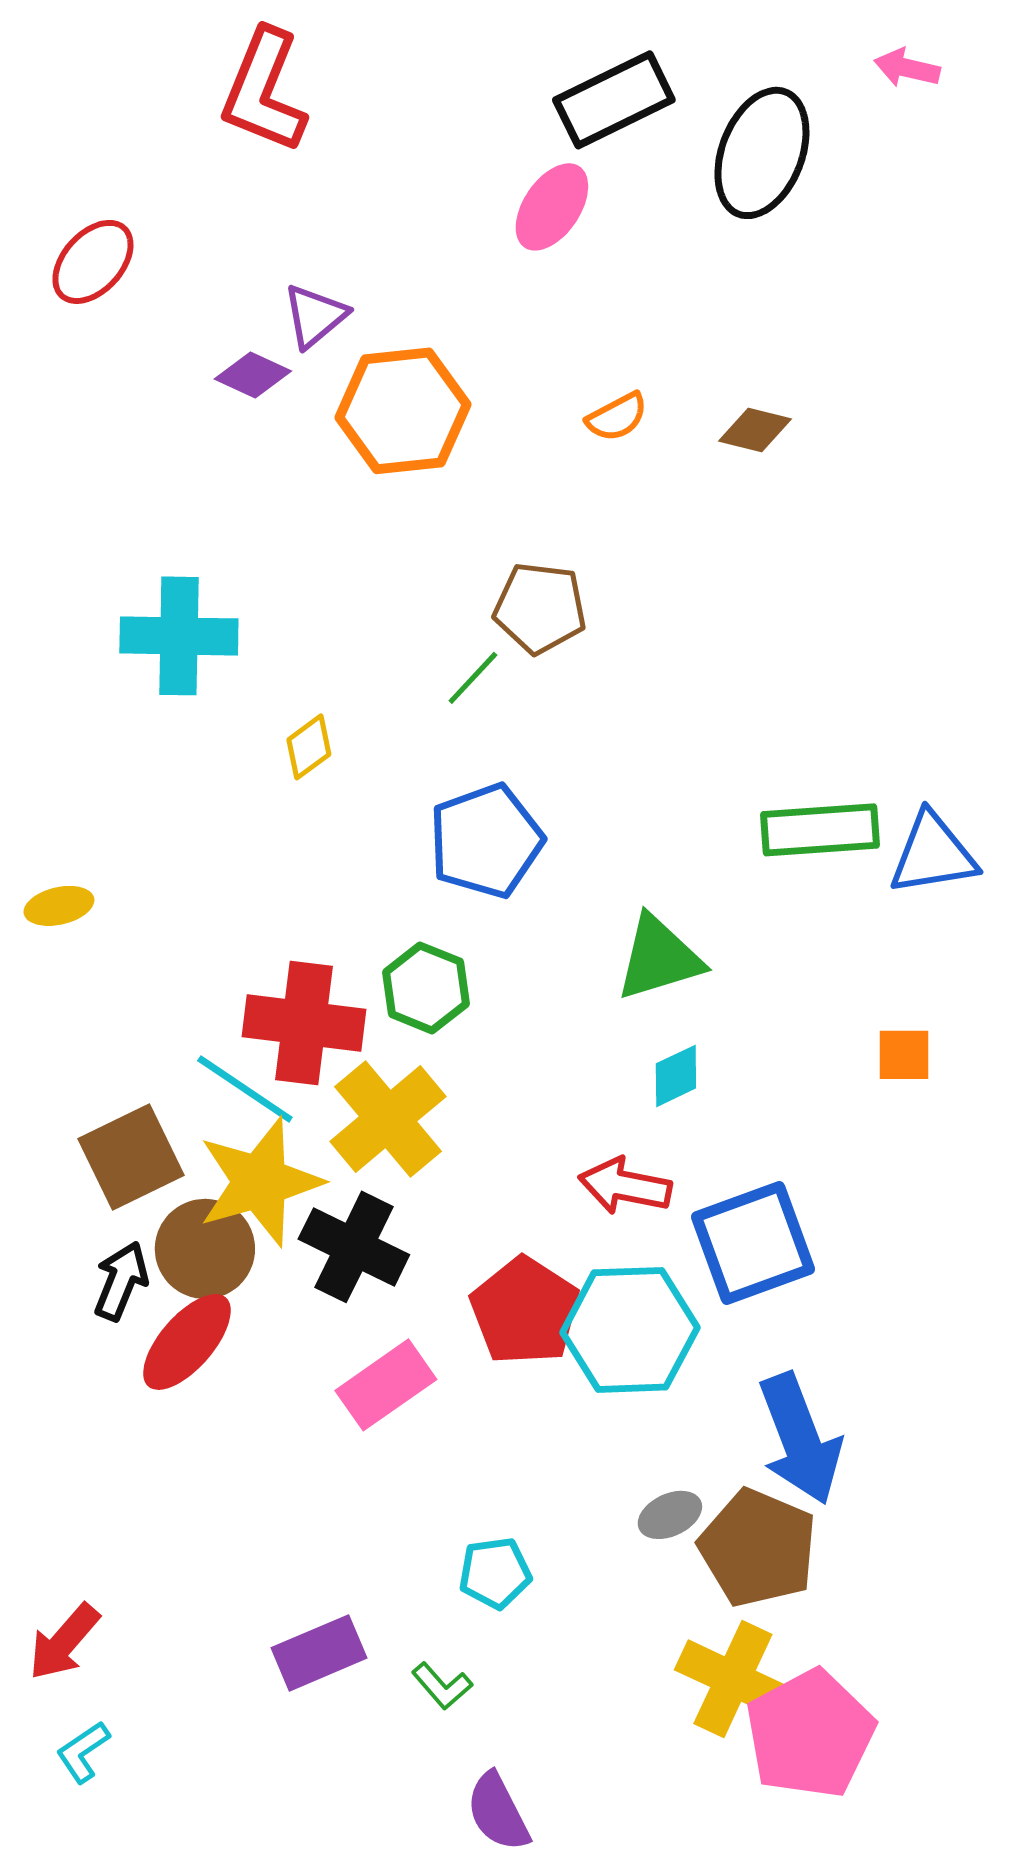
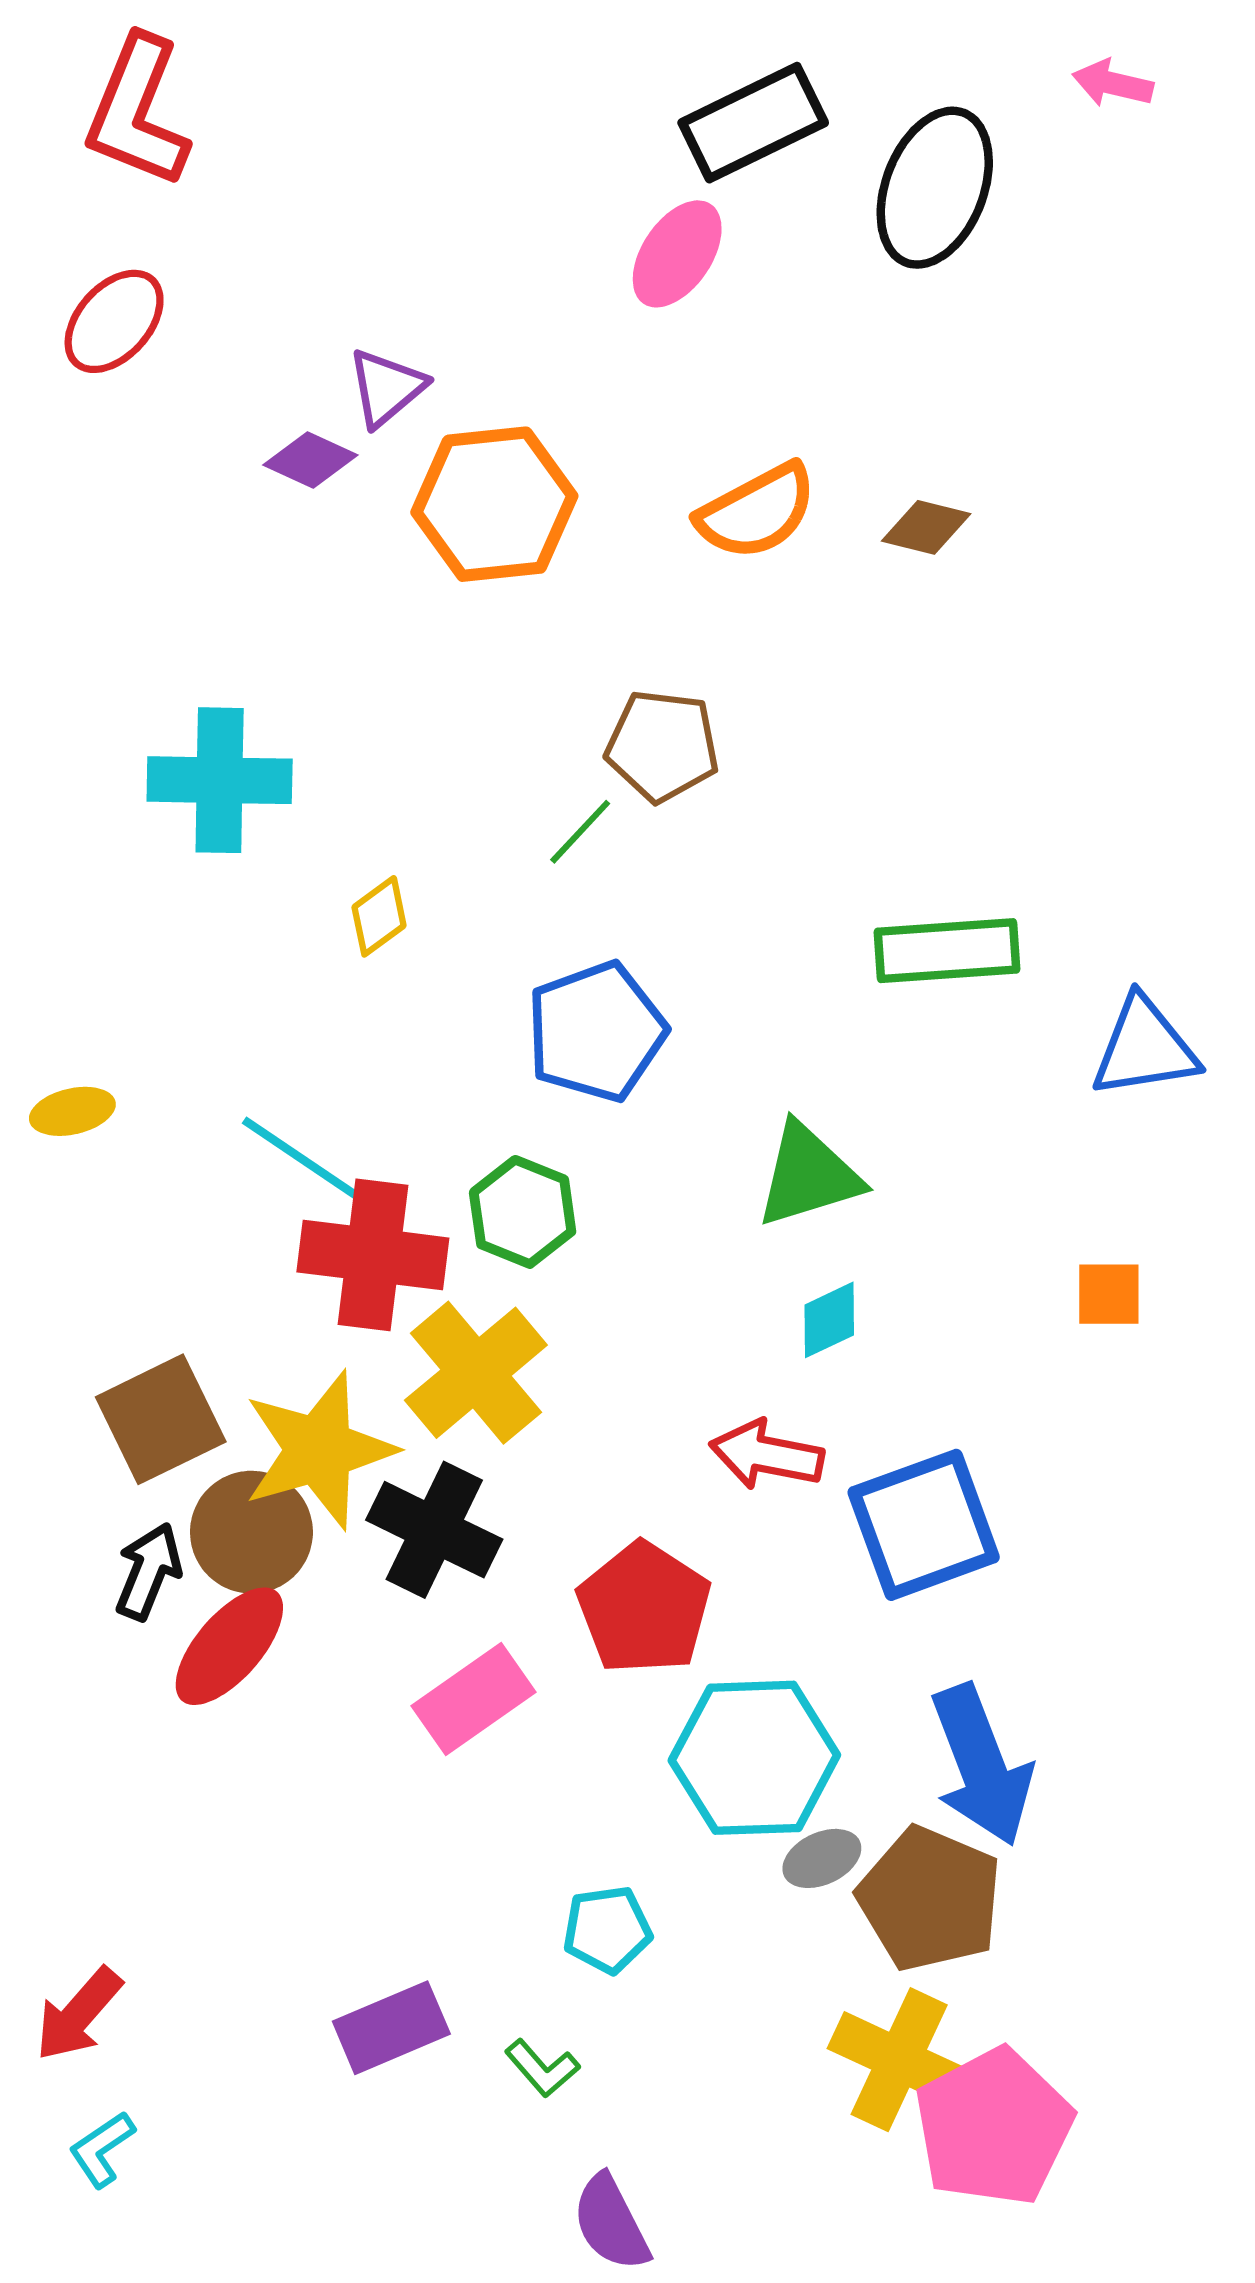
red L-shape: (264, 91) -> (137, 112), moved
orange semicircle: (617, 417) -> (757, 512), size x1.6
green rectangle: (820, 830) -> (947, 951), moved
cyan line: (245, 1089) -> (301, 1158), moved
cyan hexagon: (630, 1330) -> (754, 1758), moved

